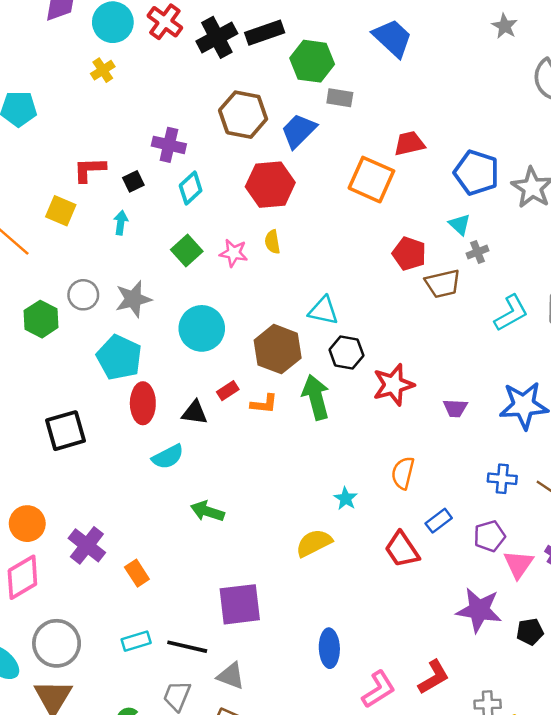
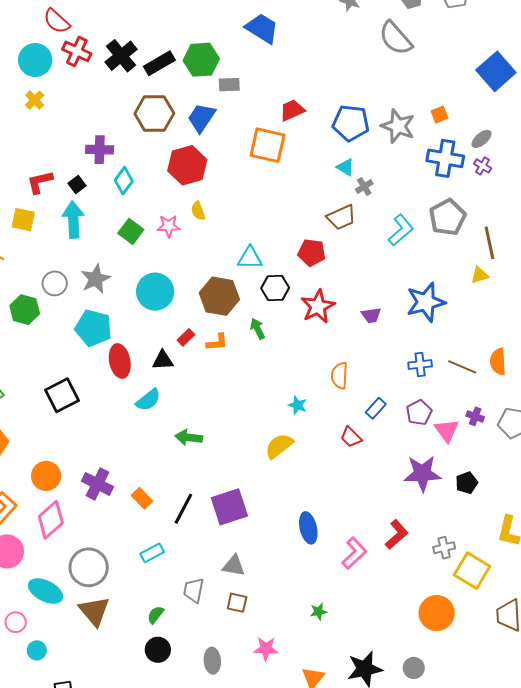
black rectangle: (265, 33) -> (159, 63), moved
cyan arrow: (121, 223) -> (73, 220), size x1.8
red pentagon: (409, 254) -> (312, 253), moved
green arrow: (316, 397) -> (258, 329), size x0.6
red trapezoid: (402, 550) -> (351, 437), size x0.7
black line: (187, 647) -> (183, 509), moved, turned -64

